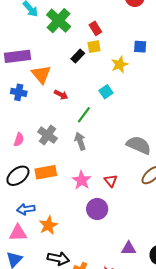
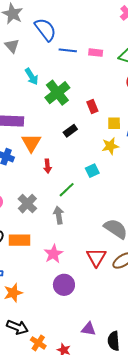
yellow square: (94, 47) -> (114, 123), moved
red arrow: (61, 95) -> (47, 166), turned 48
red triangle: (111, 181) -> (96, 257), moved, size x1.5

